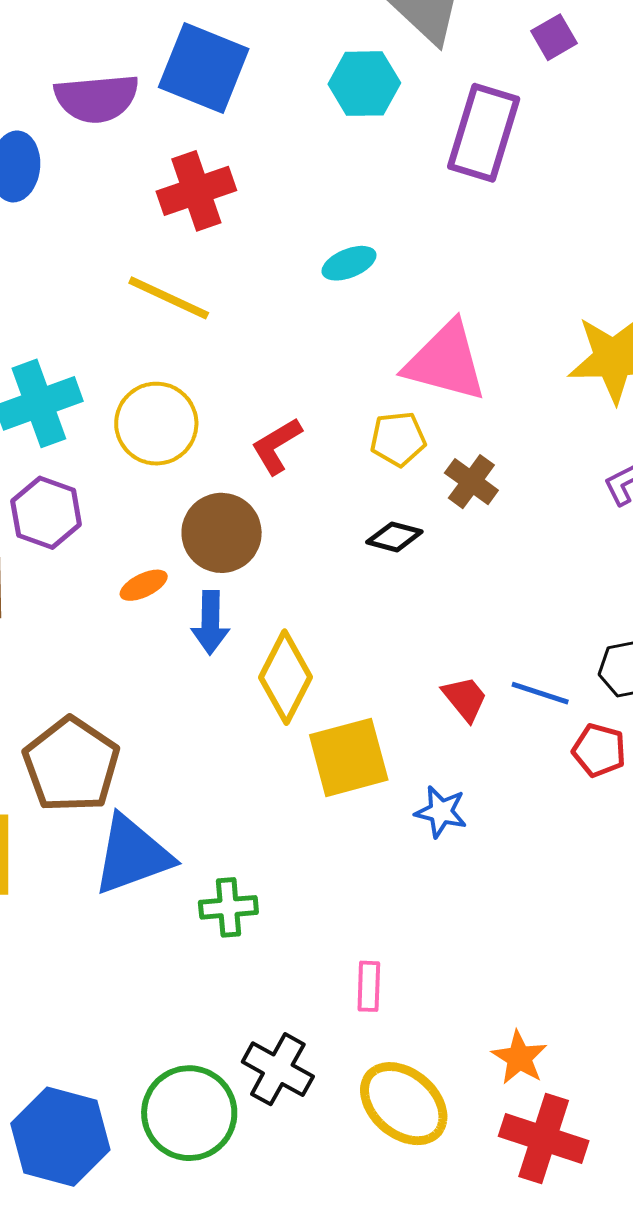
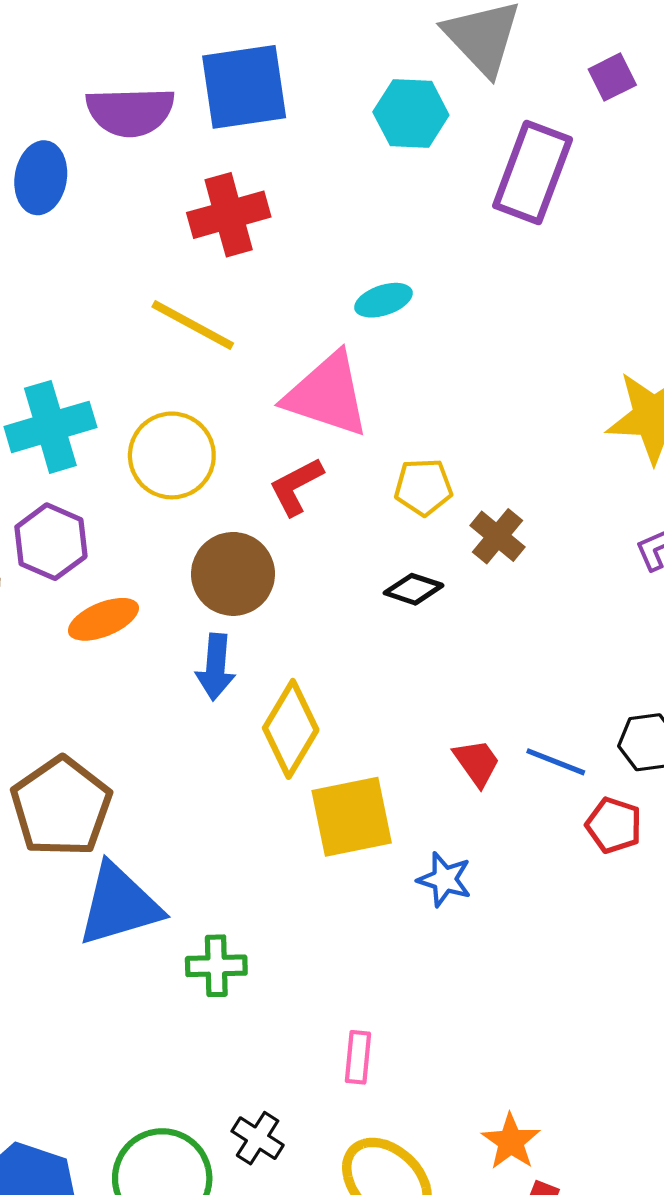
blue square: (204, 68) -> (244, 87), turned -34
pink triangle: (446, 362) -> (327, 395), moved
orange ellipse: (144, 585) -> (103, 619), moved, size x1.4
black cross: (278, 1069) -> (258, 1138), size x0.7

